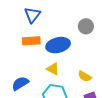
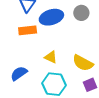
blue ellipse: (58, 45) -> (51, 17), moved
yellow semicircle: (85, 76) -> (83, 63), size x1.5

